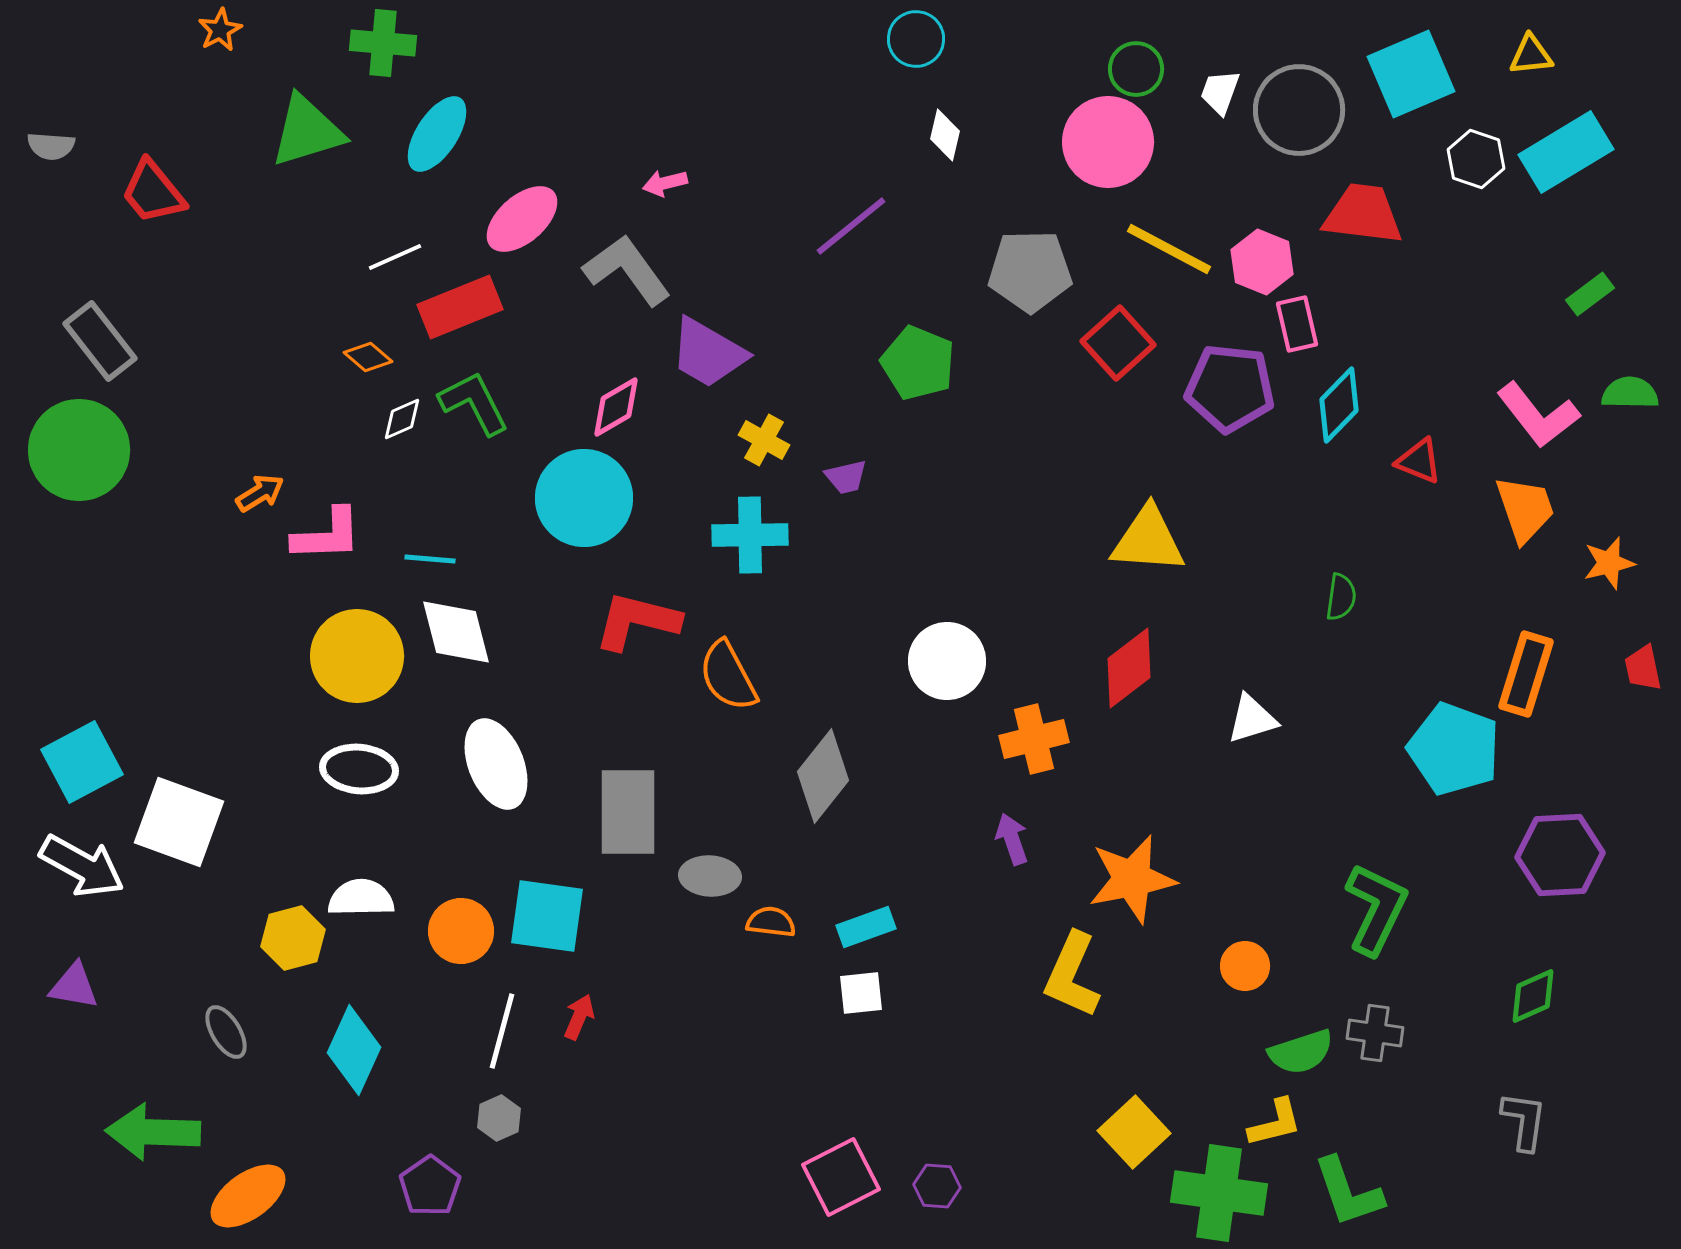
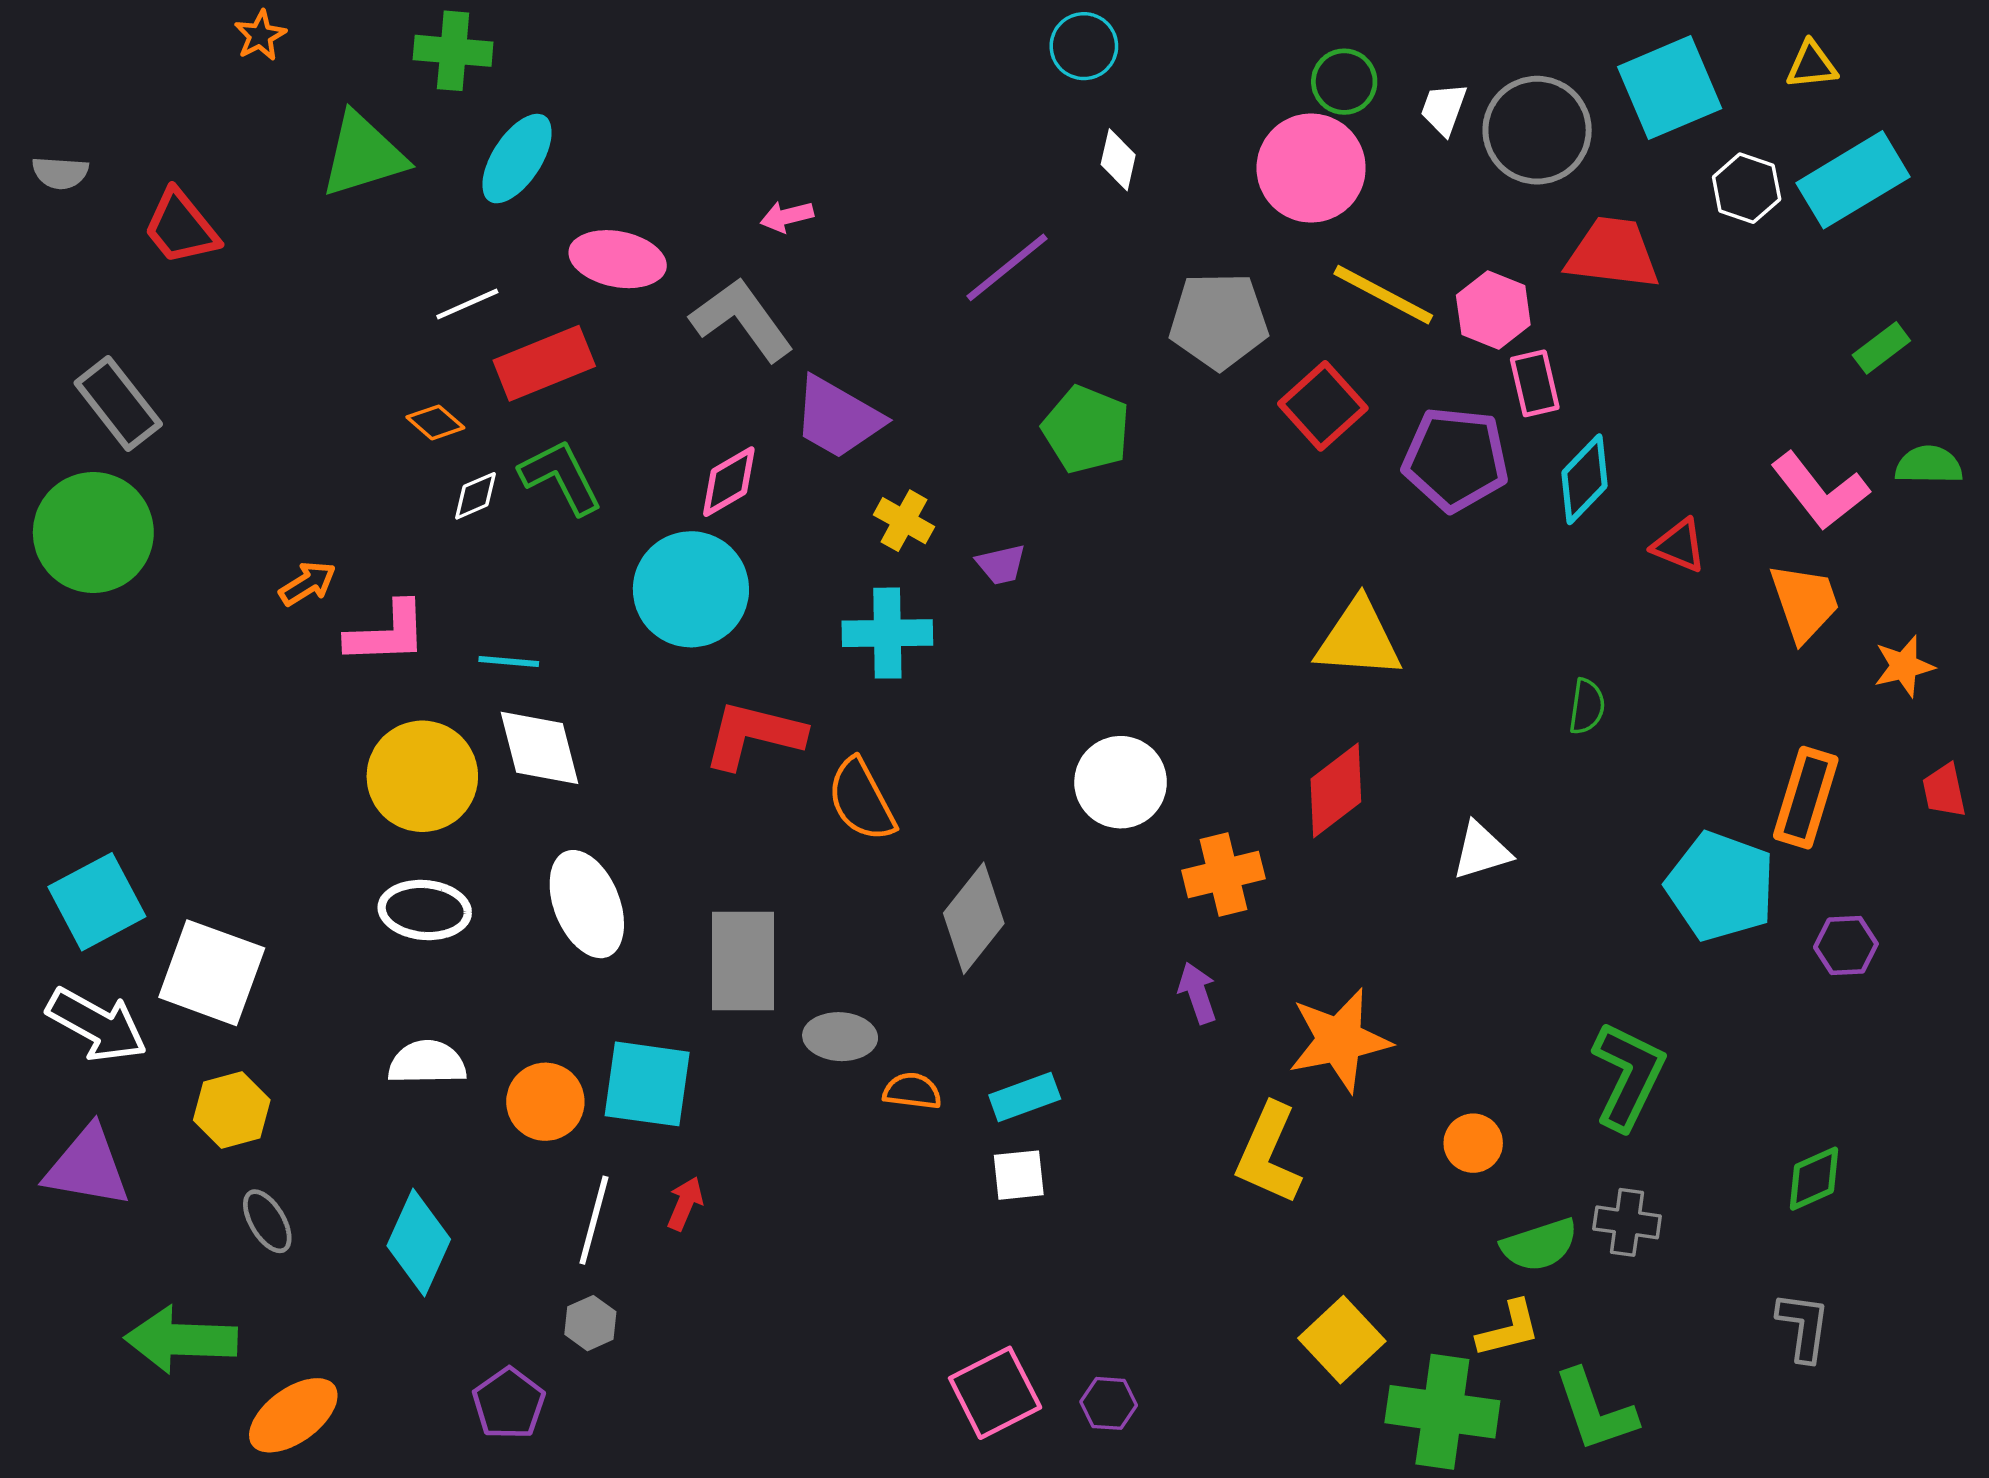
pink ellipse: (522, 219) -> (618, 259), turned 52
purple hexagon: (1560, 855) -> (1846, 946), moved, size x0.6
yellow hexagon: (293, 938) -> (232, 1110), moved
purple triangle: (74, 986) -> (87, 1167), size x1.5

